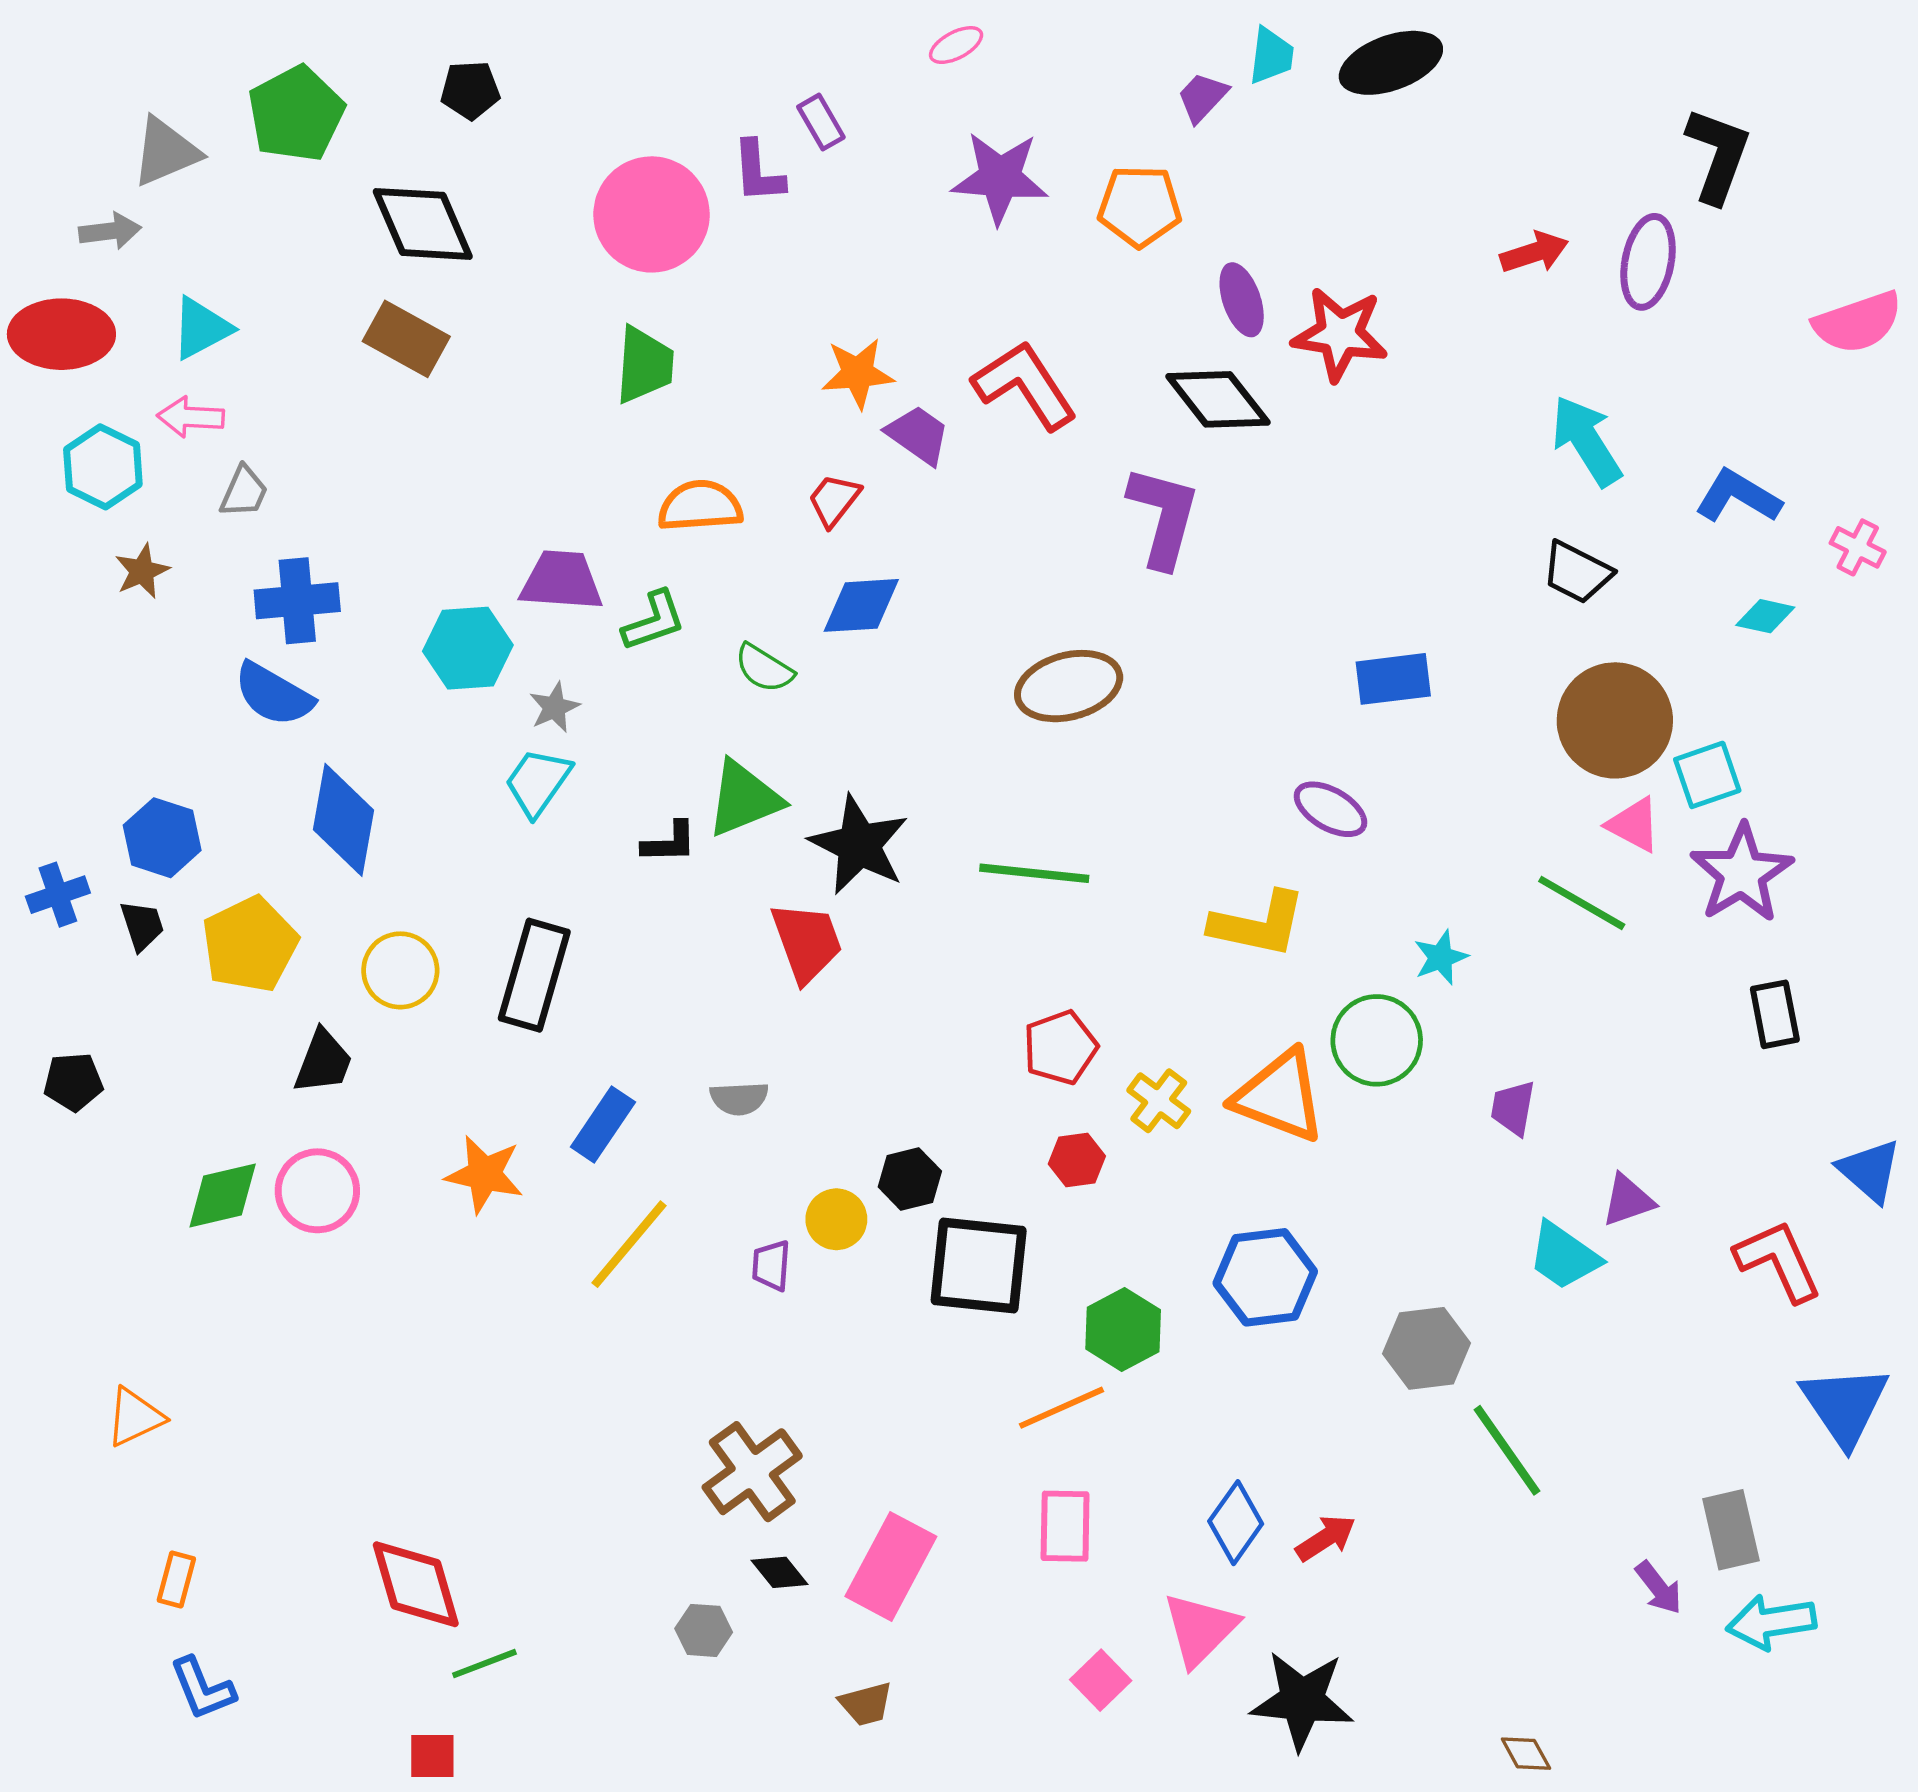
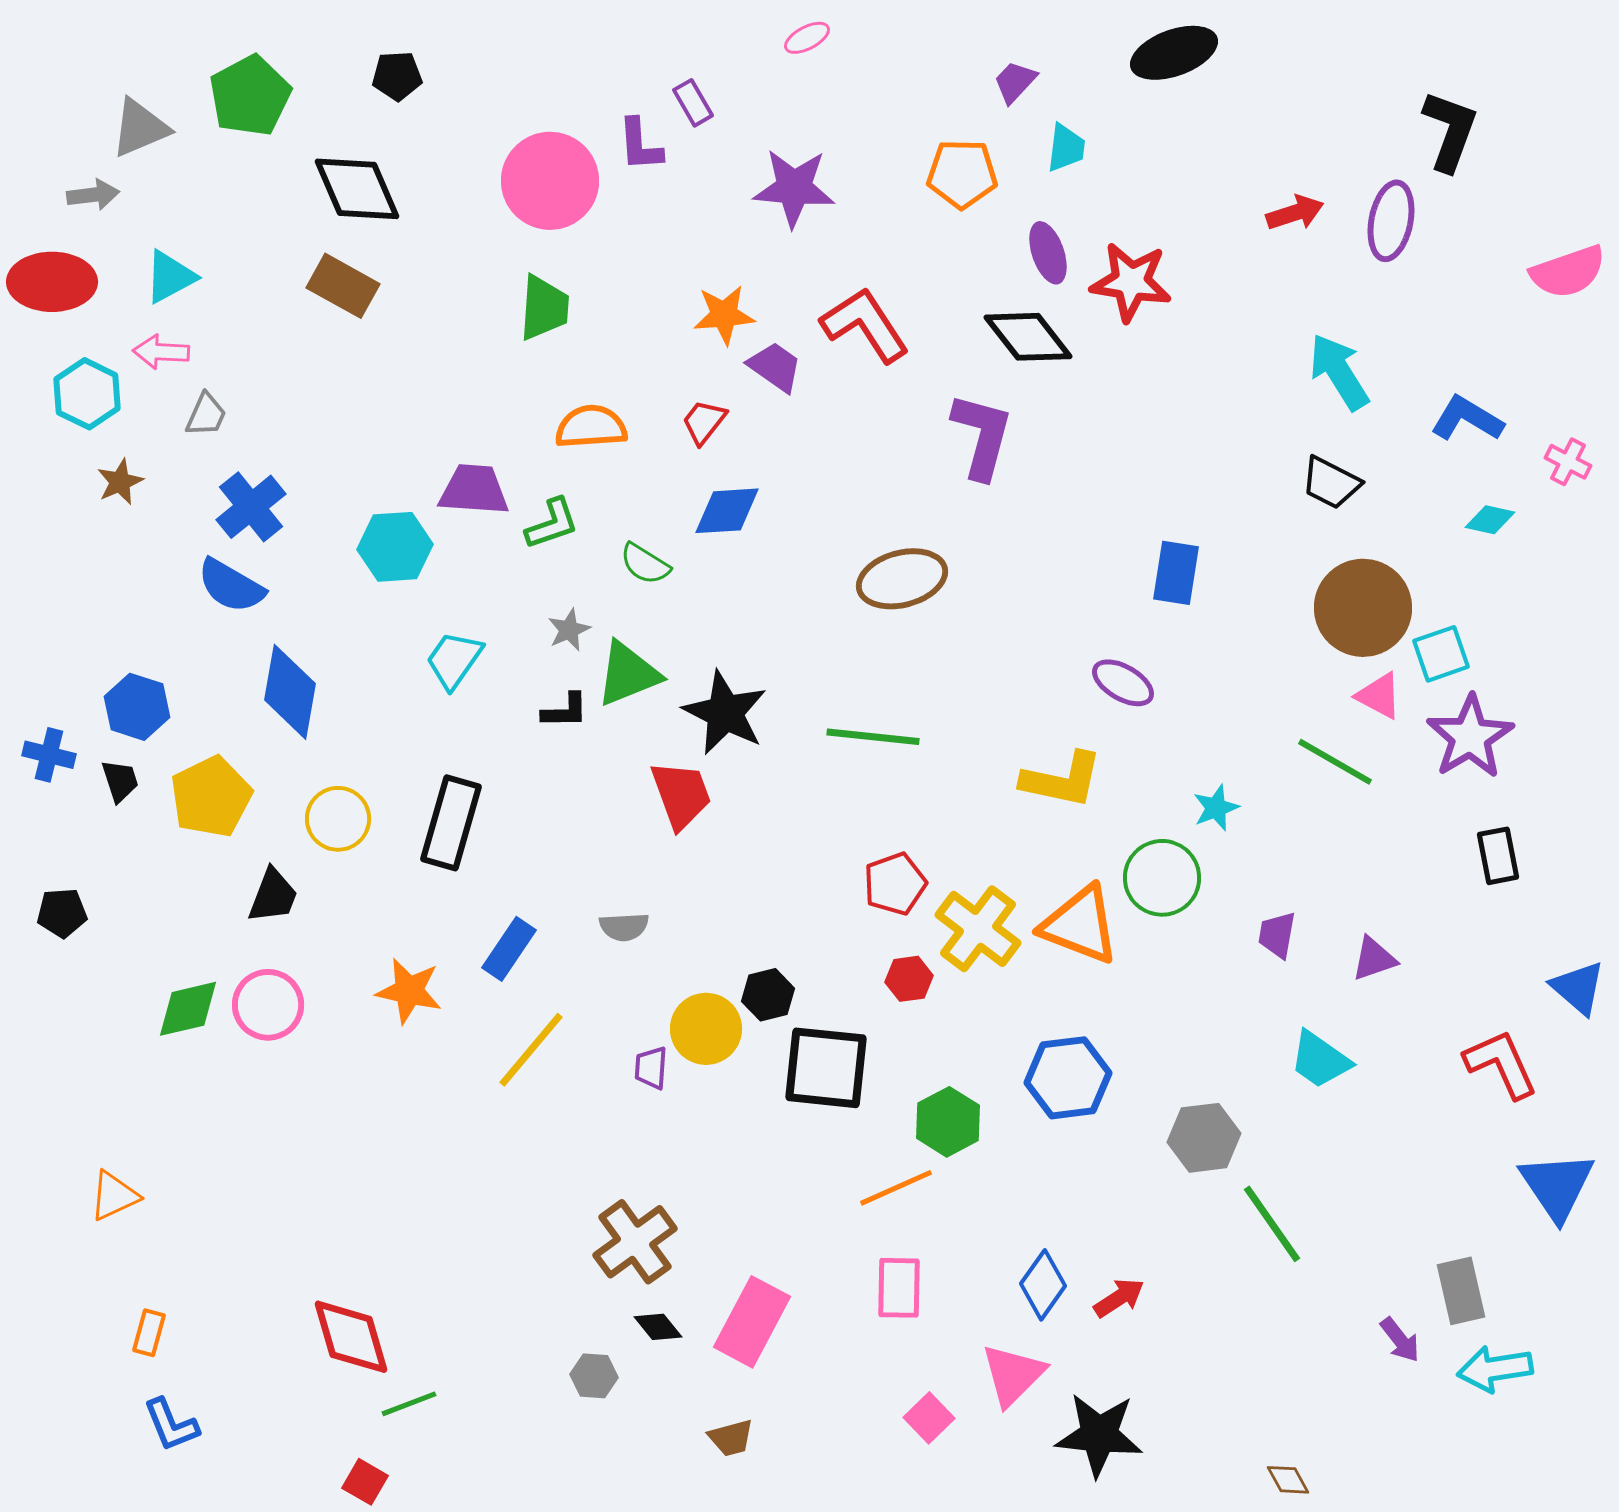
cyan trapezoid: (1271, 56) -> (1066, 148), moved
purple star: (1000, 178) -> (794, 188), moved
blue cross: (297, 601) -> (251, 507), turned -34
blue rectangle: (1393, 679) -> (1176, 573), turned -74
gray star: (554, 707) -> (569, 630), moved
blue cross: (58, 895) -> (49, 755), turned 33
yellow cross: (1159, 1101) -> (978, 929), size x1.6
purple triangle: (1628, 1200) -> (1374, 959), moved
yellow circle: (836, 1219) -> (706, 1029), size x1.4
red square: (432, 1756) -> (365, 1482), turned 30

